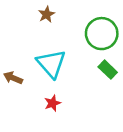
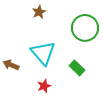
green rectangle: (108, 70) -> (77, 68), moved

